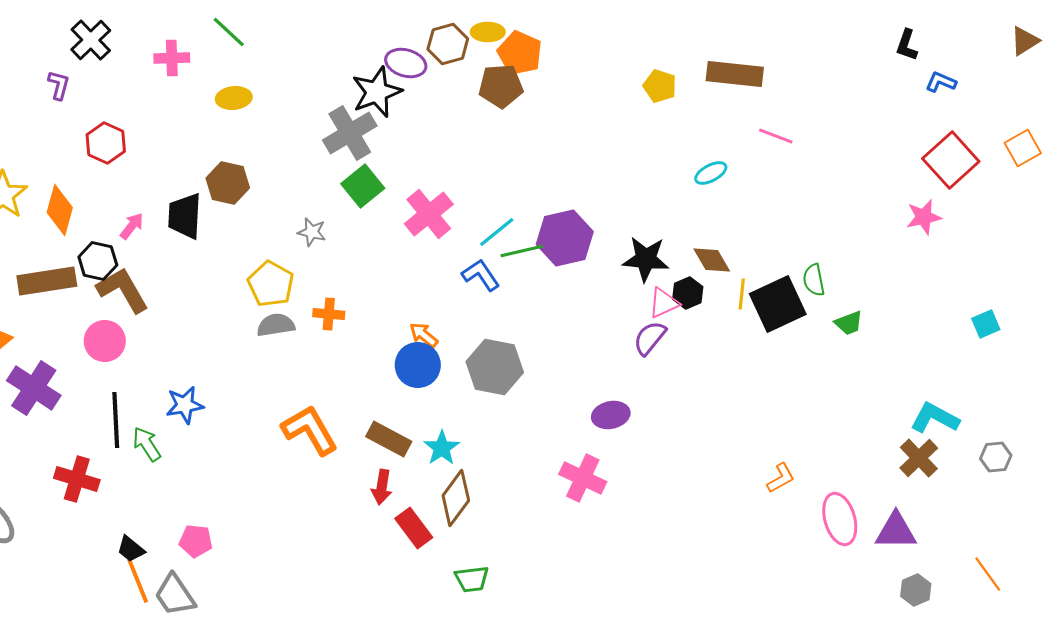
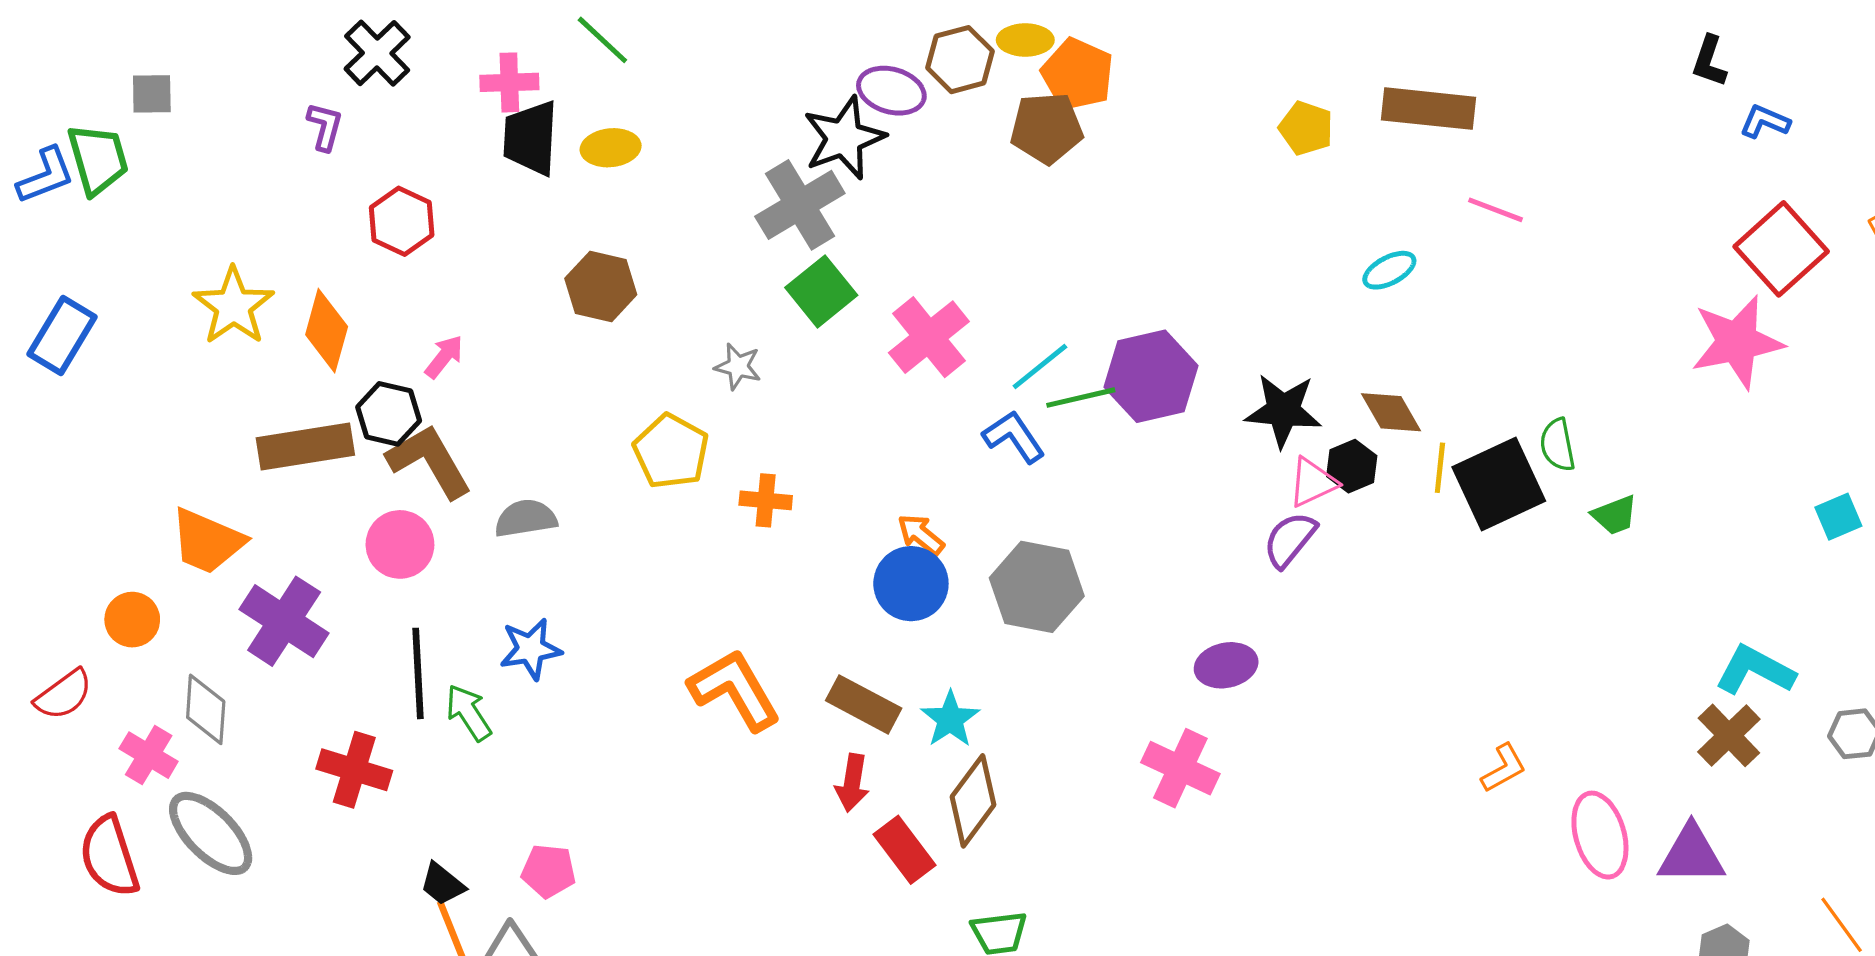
black trapezoid: (185, 216) -> (531, 138), moved
pink star: (924, 217) -> (1737, 342), size x1.6
gray semicircle: (276, 325) -> (526, 518), moved

